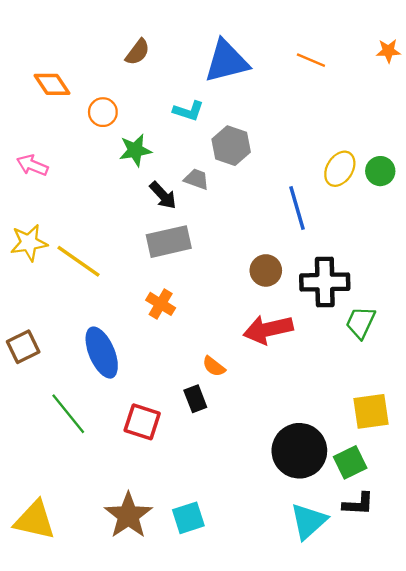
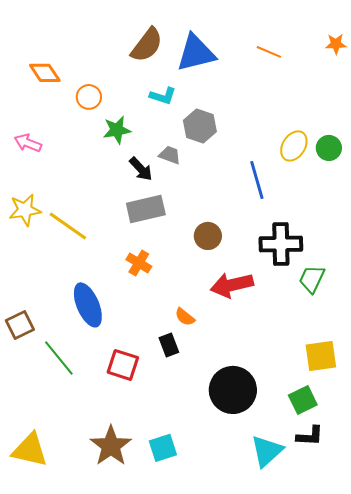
brown semicircle: (138, 52) -> (147, 45), moved, size x1.5
brown circle: (266, 270) -> (208, 236), moved
brown square: (23, 347) -> (20, 325), moved
black circle: (299, 451) -> (233, 390), moved

